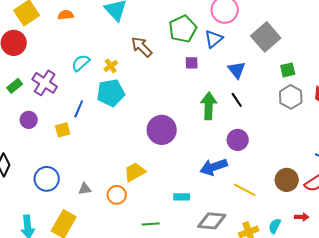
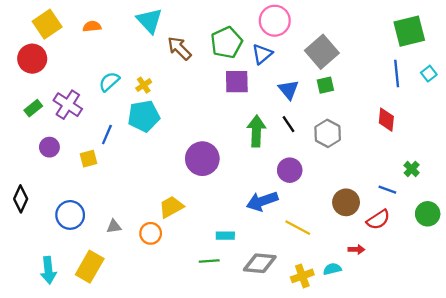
brown arrow: (142, 47) -> (179, 48), moved
purple square: (192, 63) -> (237, 82), size x1.6
green square: (288, 70) -> (325, 85), moved
gray hexagon: (291, 97) -> (328, 133), moved
brown circle: (287, 180) -> (346, 202), moved
red arrow: (302, 217) -> (356, 249), moved
green line: (151, 224) -> (209, 261), moved
cyan semicircle: (275, 226) -> (332, 269), turned 49

